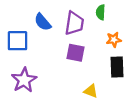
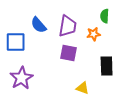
green semicircle: (101, 12) -> (105, 16), moved
orange star: (114, 40) -> (94, 34), moved

